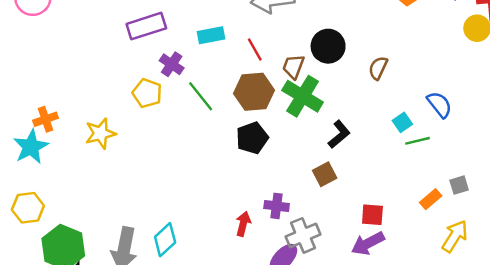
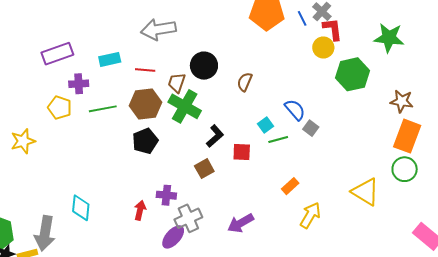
red line: (255, 50) -> (145, 70), turned -54
purple cross: (172, 64) -> (79, 84), turned -36
green line: (201, 96) -> (103, 109), turned -60
gray square: (459, 185) -> (311, 128), moved, turned -35
red square: (372, 215) -> (242, 152), moved
cyan diamond: (165, 240) -> (81, 208), moved, turned -40

